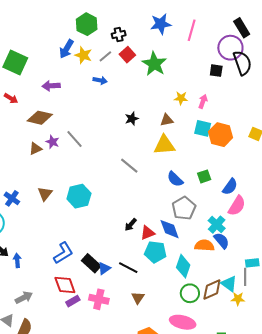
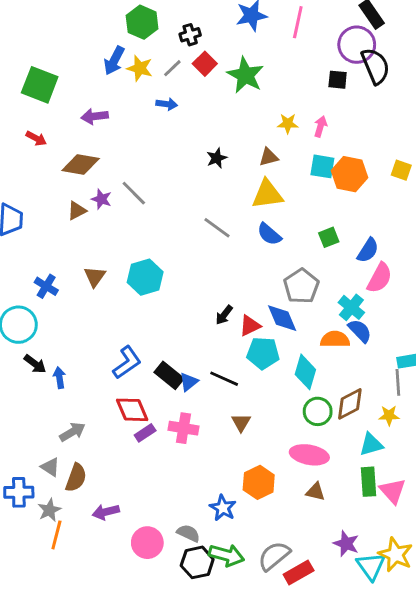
blue semicircle: (175, 179) -> (269, 234), moved
cyan triangle: (229, 284) -> (371, 444), moved, turned -48

